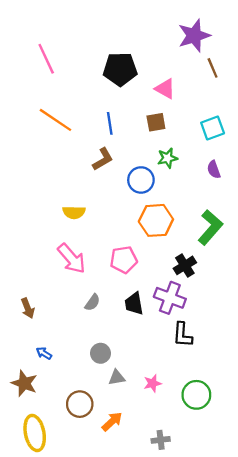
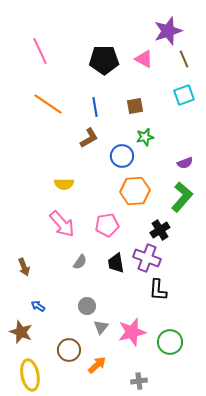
pink triangle: (165, 89) -> (144, 59), moved
cyan square: (213, 128) -> (184, 95), moved
purple semicircle: (214, 170) -> (185, 163), moved, turned -91
gray triangle: (117, 378) -> (101, 327), turned -42
pink star: (152, 383) -> (132, 332), size x1.8

